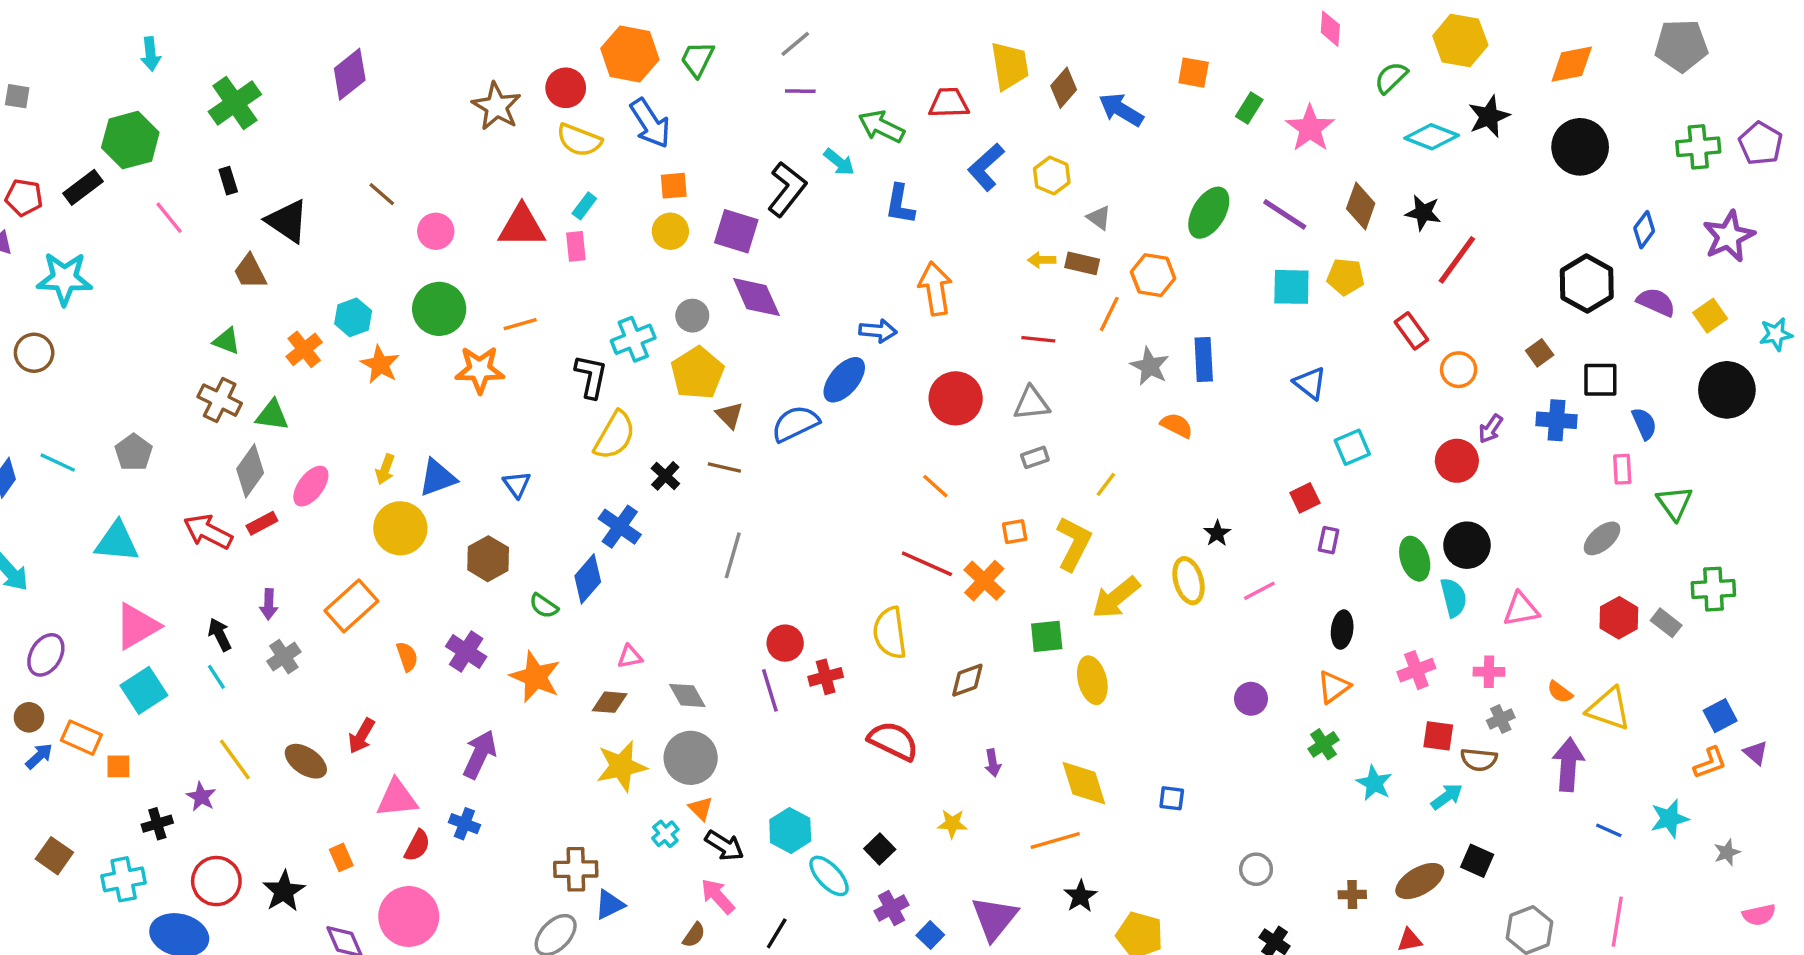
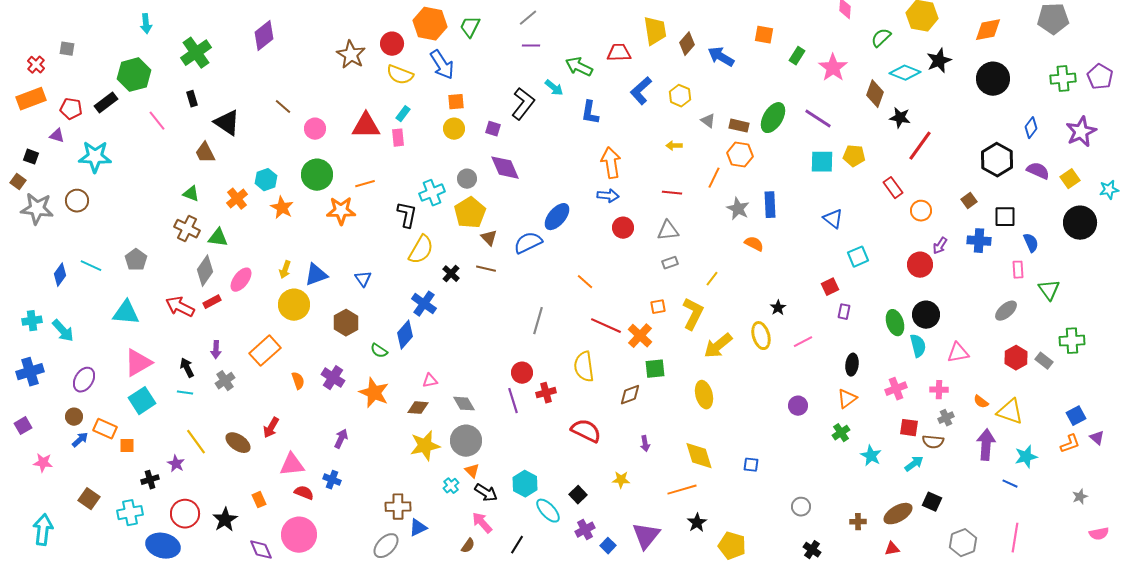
brown diamond: (1361, 206) -> (875, 94), moved
purple square: (736, 231) -> (493, 129), size x0.6
brown rectangle: (1082, 263) -> (739, 126), moved
blue arrow: (878, 331) -> (608, 196), moved
red circle: (956, 398) -> (623, 228), size x0.7
orange line: (935, 486) -> (585, 282), moved
gray line: (733, 555) -> (538, 321), moved
green square: (1047, 636) -> (655, 369), moved
cyan line: (216, 677) -> (185, 393), turned -49
purple arrow: (480, 754) -> (341, 439), size x0.7
cyan star: (1670, 819) -> (1026, 457), moved
red semicircle: (417, 846) -> (304, 493), turned -96

